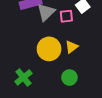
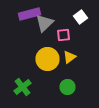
pink square: (66, 16) -> (64, 35), moved

